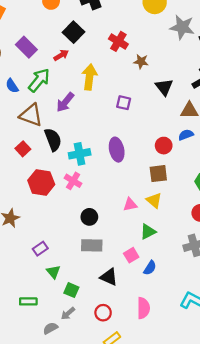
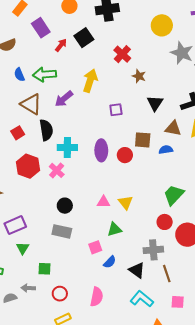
purple rectangle: (26, 47) -> (41, 28), moved
red arrow: (61, 55) -> (61, 45), moved, turned -32
green arrow: (39, 80) -> (44, 74), turned -145
purple square: (124, 103) -> (116, 110), turned -32
red circle: (164, 146) -> (125, 155), moved
brown square: (158, 174) -> (143, 140), moved
purple rectangle: (40, 249) -> (15, 225), size x1.5
black triangle: (109, 277) -> (137, 270), moved
green square: (71, 290) -> (45, 269), moved, turned -32
gray arrow: (68, 313) -> (28, 288), turned 32

